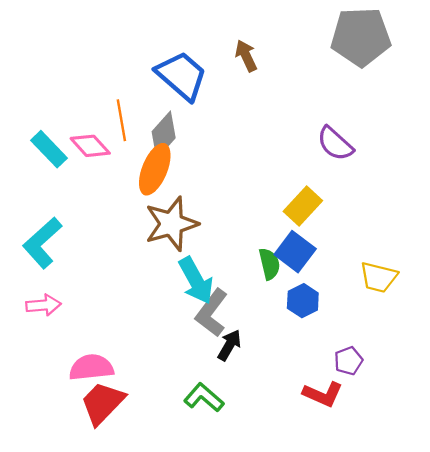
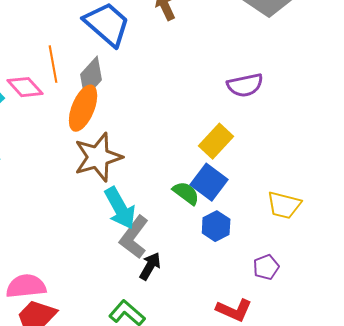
purple semicircle: (335, 144) -> (245, 85), turned -54
green semicircle: (269, 264) -> (186, 193), turned -40
purple pentagon: (348, 361) -> (266, 267), moved

